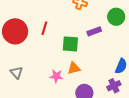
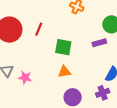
purple rectangle: (94, 31) -> (99, 43), moved
pink star: (56, 76) -> (25, 78), moved

